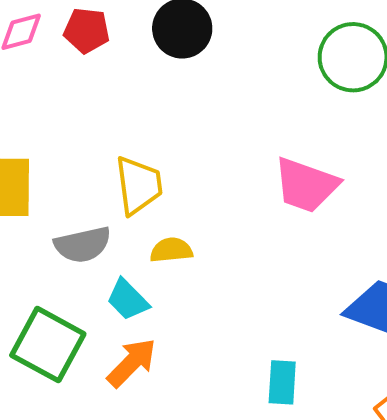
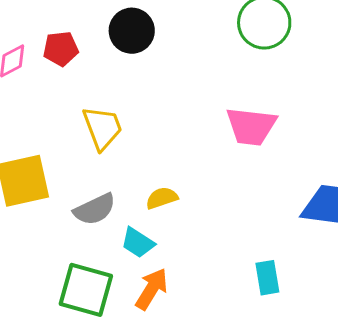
yellow trapezoid: (139, 185) -> (102, 128), moved

